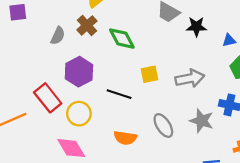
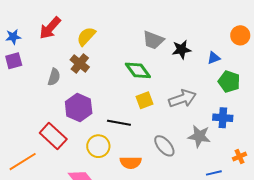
green diamond: (122, 39) -> (138, 70), moved
yellow circle: (79, 114) -> (98, 146), moved

